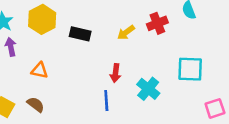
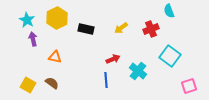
red cross: (157, 23) -> (151, 29), moved
cyan square: (190, 69) -> (170, 56), turned 35
red arrow: (115, 73) -> (113, 59), turned -120

